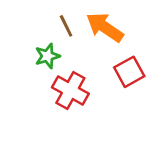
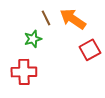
red cross: (70, 90) -> (24, 72), moved, turned -30

